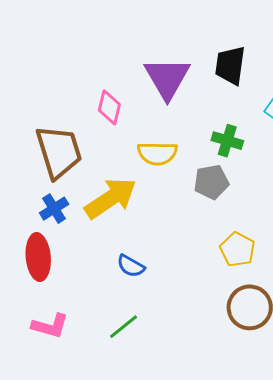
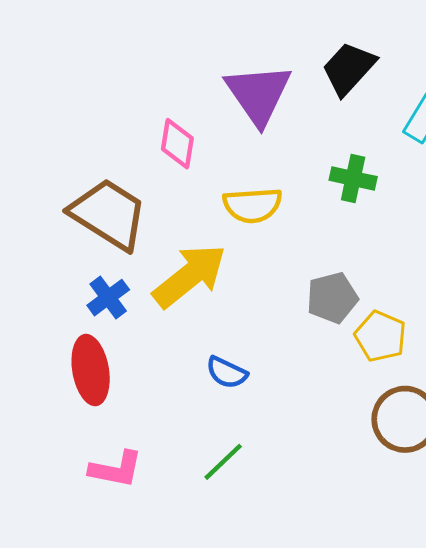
black trapezoid: (230, 65) -> (349, 68), turned 39
brown trapezoid: (59, 152) -> (109, 214), turned -36
gray pentagon: (211, 182) -> (332, 298), moved

